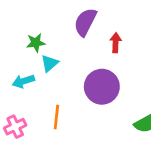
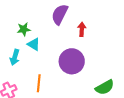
cyan triangle: (50, 63) -> (34, 44), turned -48
cyan arrow: (23, 81) -> (15, 57), turned -56

